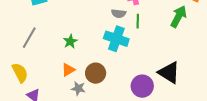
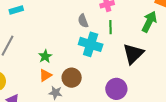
gray semicircle: (119, 13) -> (83, 21), moved, turned 64
green star: (70, 41) -> (45, 56), moved
black triangle: (169, 72) -> (133, 54), moved, turned 45

